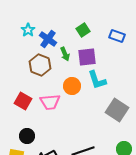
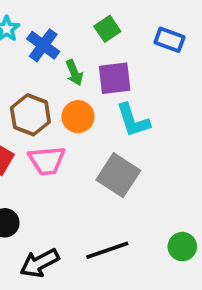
brown hexagon: (40, 65) -> (30, 115), moved
orange circle: (72, 86) -> (78, 117), moved
gray square: (117, 110) -> (118, 175), moved

